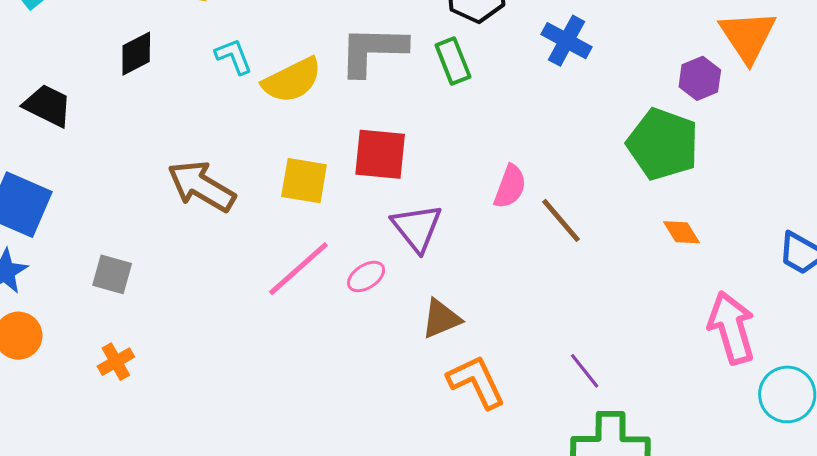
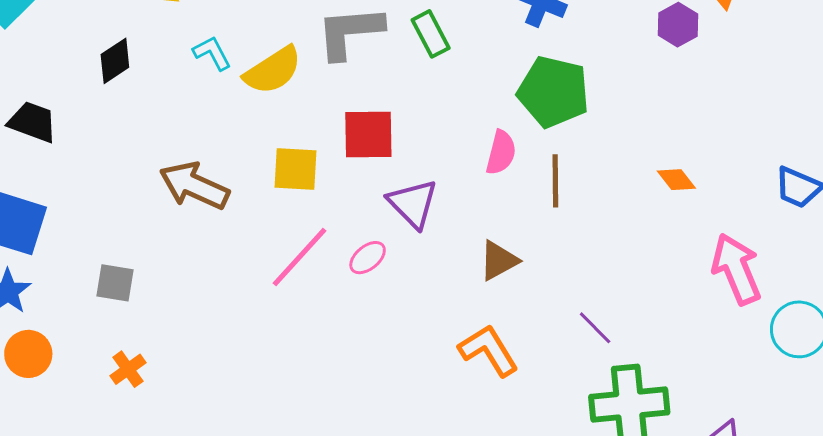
green pentagon: (663, 144) -> (553, 92), moved
brown line: (561, 220) -> (555, 181), turned 46
brown triangle: (441, 319) -> (499, 261), moved

